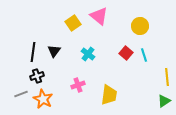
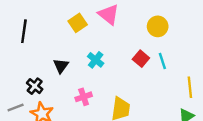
black triangle: (54, 51) -> (61, 66), moved
black line: (33, 52) -> (24, 31), moved
black cross: (37, 76) -> (35, 86), turned -32

